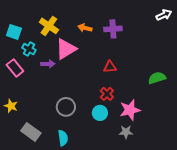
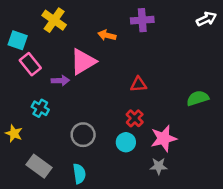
yellow cross: (49, 26) -> (54, 20), moved
purple cross: (113, 29) -> (142, 20), moved
cyan cross: (29, 49) -> (40, 108), moved
pink rectangle: (15, 68) -> (30, 64), moved

